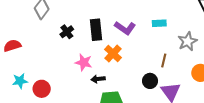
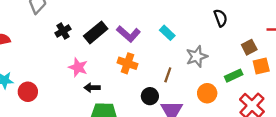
cyan rectangle: (159, 23) -> (167, 33), turned 40
black rectangle: (96, 30) -> (96, 32), turned 50
orange cross: (113, 54) -> (127, 63), moved, turned -30

